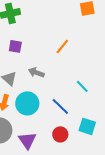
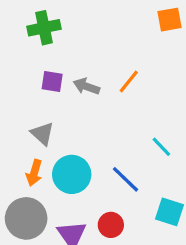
gray arrow: (36, 72) -> (86, 86), moved
red circle: (60, 134) -> (111, 225), moved

